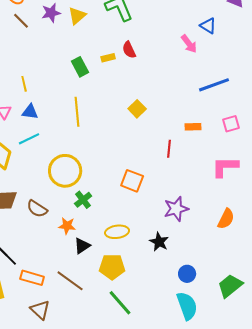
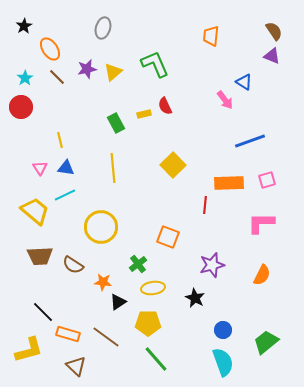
yellow square: (137, 109) -> (173, 165), size x1.4
orange rectangle: (193, 127) -> (229, 183), size x1.8
green cross: (83, 200) -> (138, 264), moved

